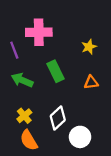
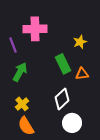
green rectangle: (56, 71) -> (63, 64), moved
green arrow: (22, 80) -> (20, 72), turned 96
white diamond: (58, 118) -> (62, 99), moved

